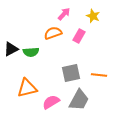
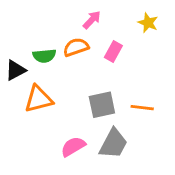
yellow star: (93, 16) -> (148, 23), moved
green semicircle: (31, 52) -> (44, 56), moved
orange triangle: (27, 88) -> (39, 99), moved

